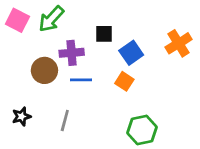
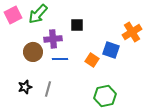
pink square: (17, 20) -> (13, 15), turned 36
blue square: (131, 53) -> (111, 50), moved, turned -36
black star: (21, 116) -> (25, 87), moved

